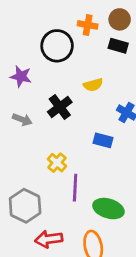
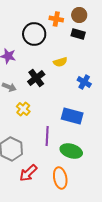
blue rectangle: (103, 140) -> (72, 116), moved, size x1.5
yellow cross: (57, 163) -> (23, 109), moved
red arrow: (49, 239) -> (28, 173), turned -36

